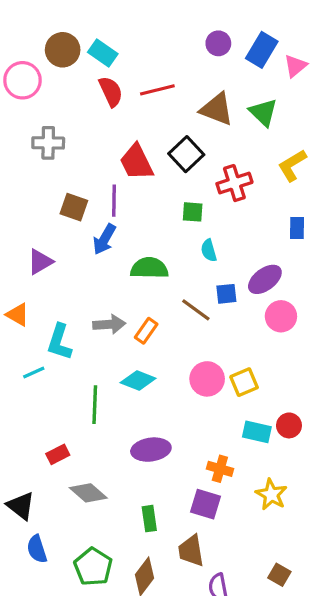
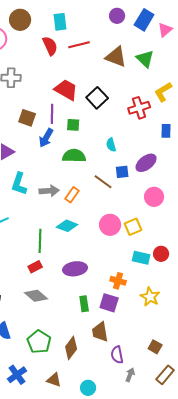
cyan rectangle: (103, 53) -> (60, 22), moved, turned 48
black square: (186, 154) -> (97, 98), moved
red trapezoid: (136, 162) -> (66, 90), turned 145
red cross: (234, 183) -> (139, 108), moved
green square: (193, 212) -> (73, 125), moved
pink circle: (281, 316) -> (154, 197), moved
cyan L-shape: (59, 342) -> (19, 184), moved
red rectangle: (58, 454) -> (35, 267), moved
green rectangle: (149, 519) -> (84, 304), moved

